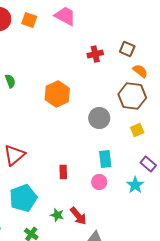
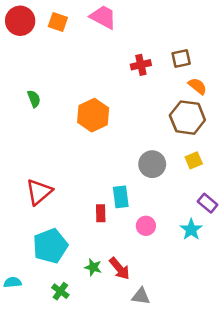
brown square: (127, 49) -> (181, 59), turned -35
gray circle: (99, 118) -> (152, 164), moved
cyan rectangle: (105, 159) -> (121, 197), moved

